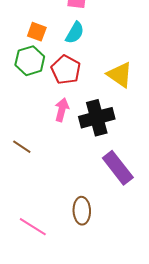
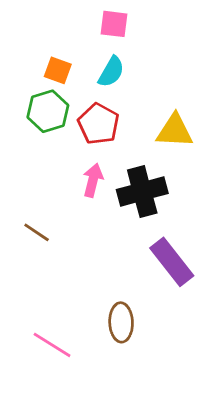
yellow triangle: (120, 75) -> (175, 131), turned -32

